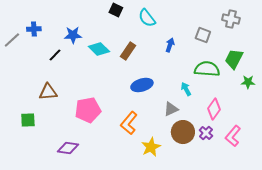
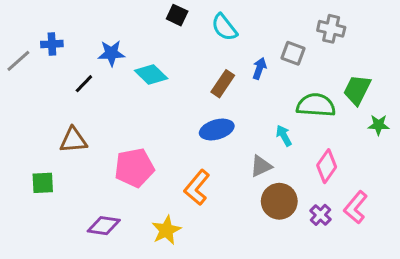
gray cross: (231, 19) -> (331, 29), moved
gray square: (203, 35) -> (293, 53), moved
brown rectangle: (128, 51) -> (223, 84), moved
purple cross: (206, 133) -> (320, 215), moved
yellow star: (151, 147) -> (166, 230), moved

